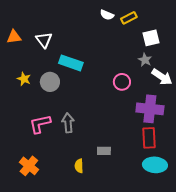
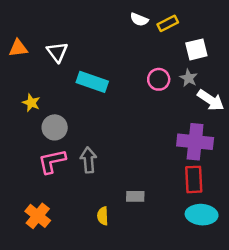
gray circle: (50, 82) -> (55, 127), moved
pink circle: (122, 82) -> (159, 79), moved

